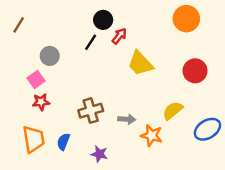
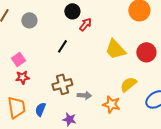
black line: (91, 42) -> (62, 46), moved
gray circle: (50, 56) -> (29, 20), moved
yellow trapezoid: (140, 63) -> (115, 49), moved
gray arrow: (127, 119) -> (84, 95), moved

